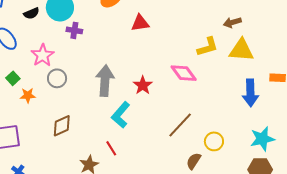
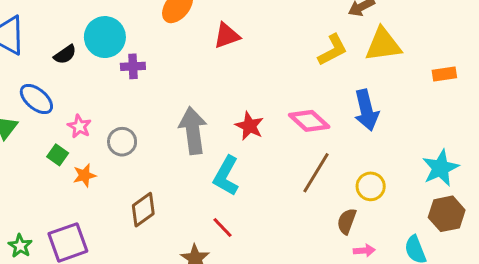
pink star: (43, 55) -> (79, 126), moved, size x0.7
pink diamond: (184, 73) -> (309, 121), moved
blue arrow: (250, 93) -> (366, 110), moved

